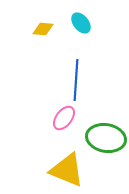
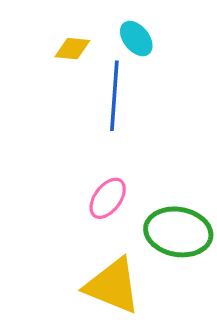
blue line: (76, 80) -> (114, 96), moved

